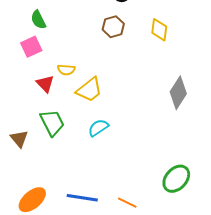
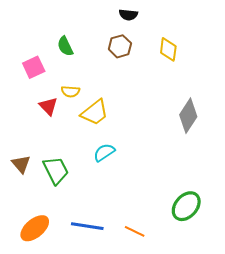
green semicircle: (38, 20) -> (65, 46), moved
green trapezoid: (52, 123) -> (56, 170), moved

